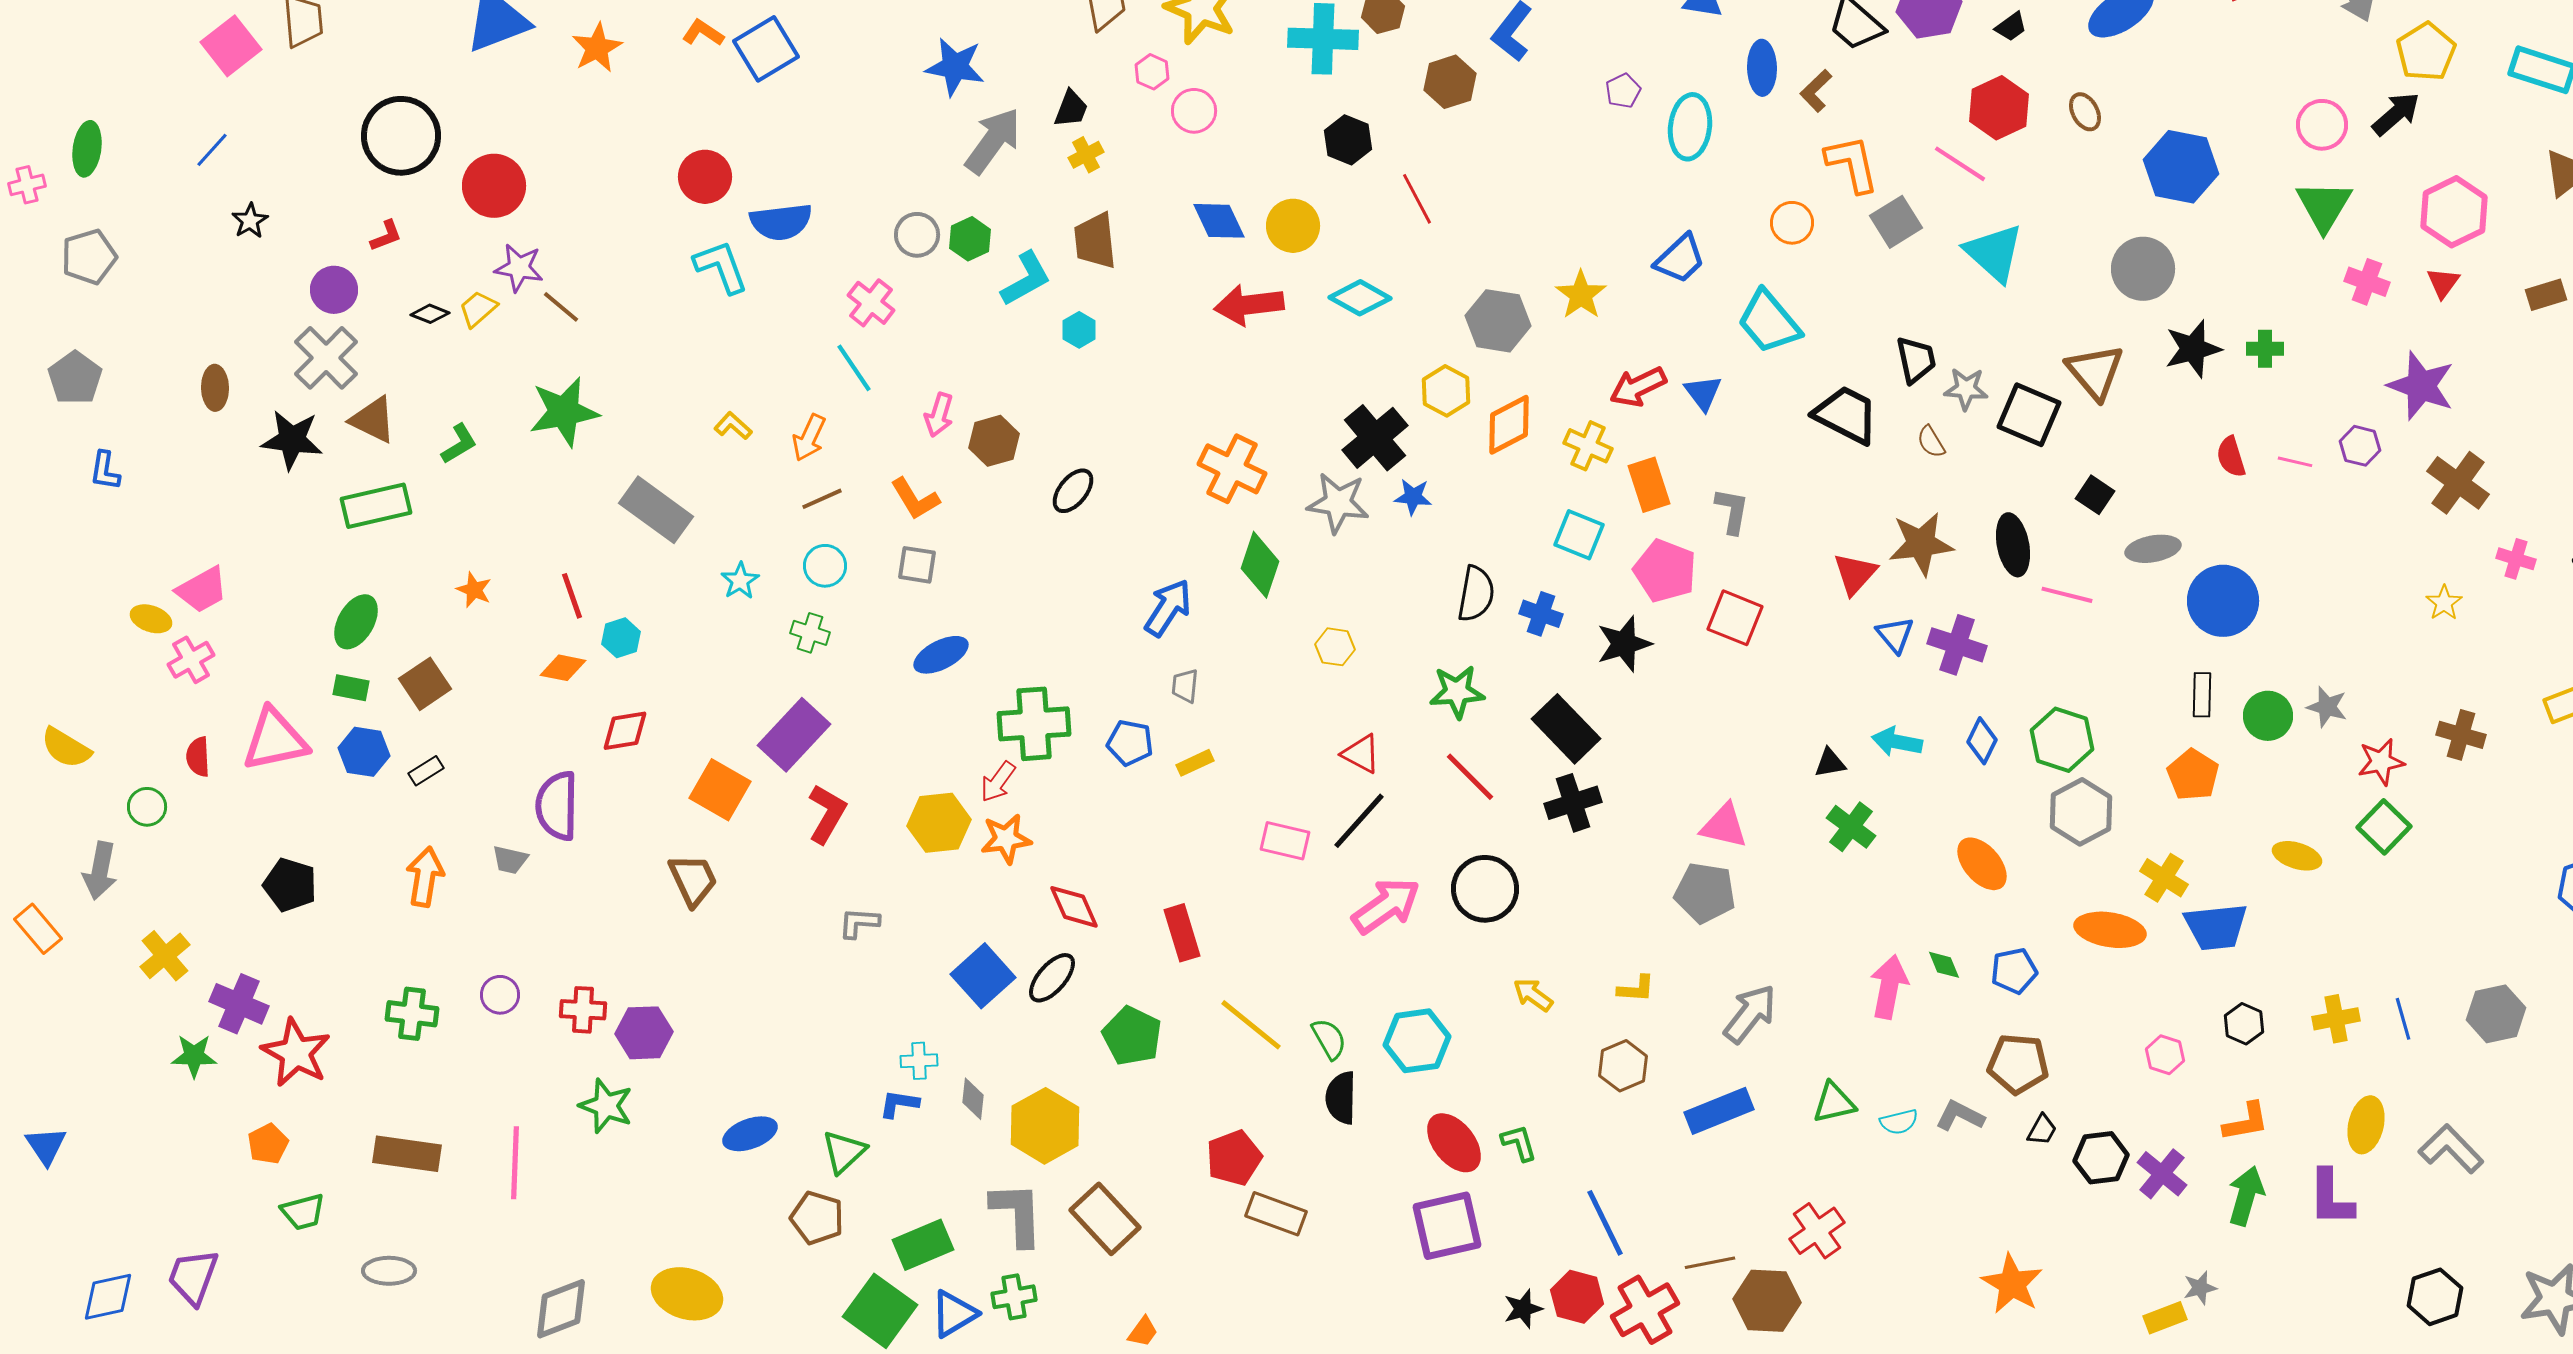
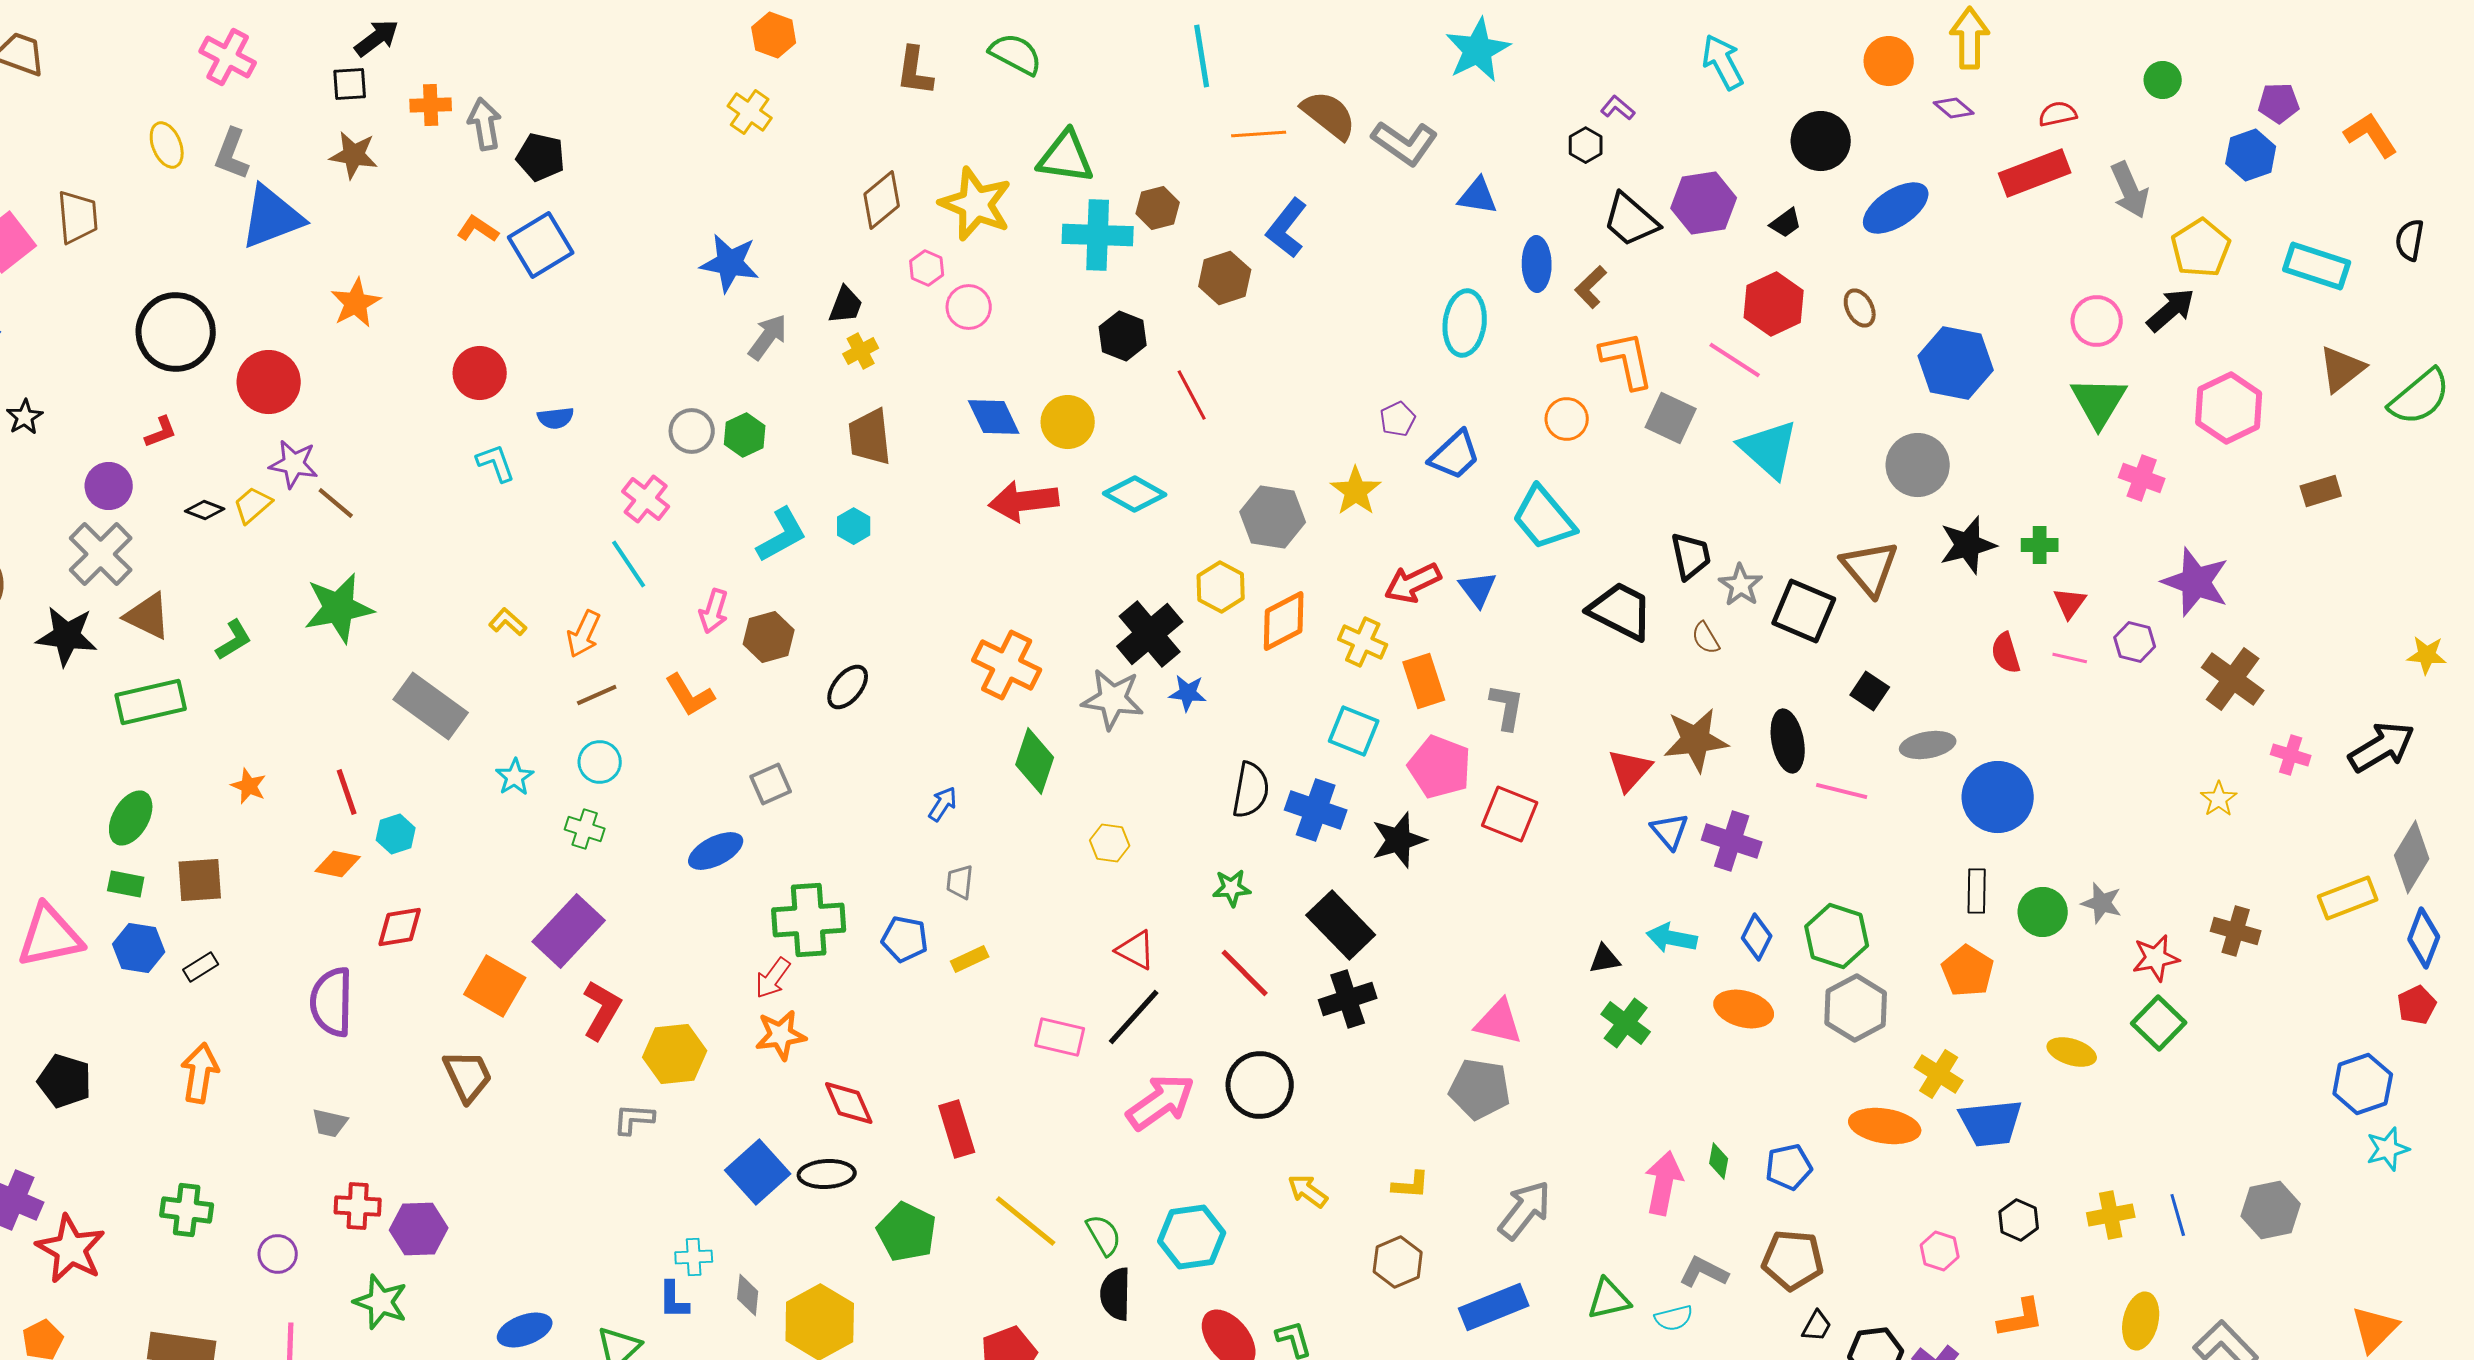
orange star: (597, 48) -> (356, 303), moved
purple pentagon: (1623, 91) -> (1398, 419), moved
gray arrow: (993, 141) -> (768, 337), size x0.7
blue semicircle: (781, 222) -> (556, 418), size x0.6
gray square: (1896, 222) -> (1671, 418), turned -33
cyan L-shape: (721, 267) -> (496, 463), size x0.7
cyan L-shape: (1026, 279) -> (782, 535), moved
red triangle: (2443, 283) -> (2070, 603), moved
gray star: (1966, 389) -> (1741, 585), turned 30
gray square: (917, 565) -> (771, 784), moved, turned -33
blue arrow: (1168, 608) -> (943, 804), size x0.6
blue cross: (1541, 614) -> (1316, 810), size x1.4
brown square: (425, 684) -> (200, 880), turned 30
green star: (1457, 692) -> (1232, 888), size x0.7
yellow hexagon: (939, 823) -> (675, 1054), moved
gray trapezoid: (510, 860) -> (330, 1123), moved
orange ellipse: (1982, 864) -> (1744, 1009), moved, turned -34
green diamond: (1944, 965) -> (1719, 1161), turned 33
black ellipse: (1052, 978) -> (827, 1174), turned 46
purple circle: (500, 995) -> (278, 1254), moved
blue L-shape: (899, 1104) -> (674, 1300), turned -99
gray L-shape: (1960, 1116) -> (1704, 1272), moved

